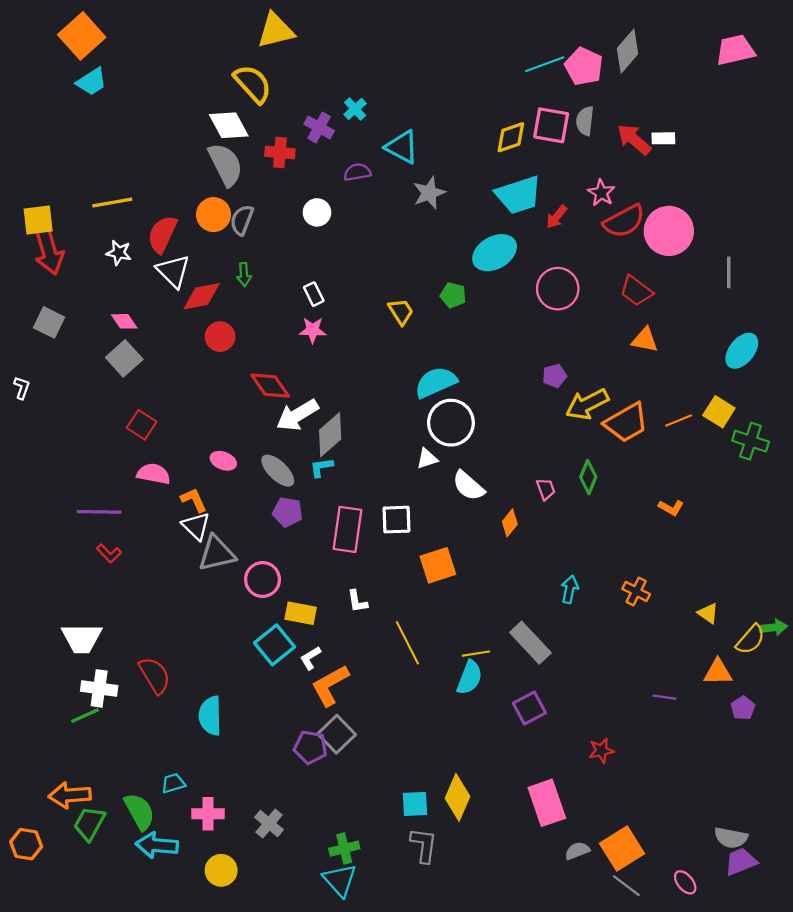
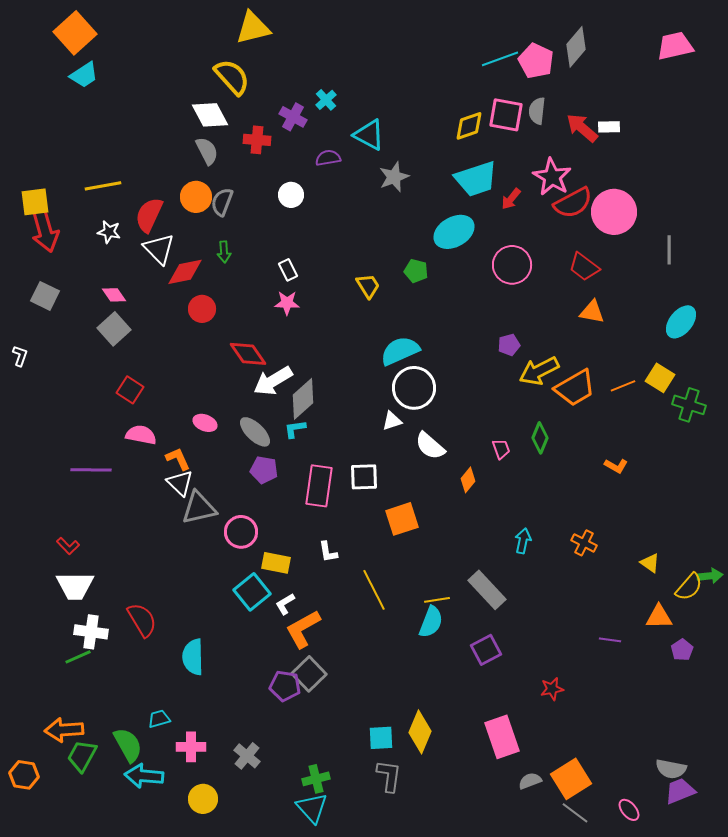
gray semicircle: (225, 164) -> (207, 151), size x0.7
pink star: (601, 193) -> (552, 177), size x1.5
red L-shape: (109, 553) -> (68, 546), moved

